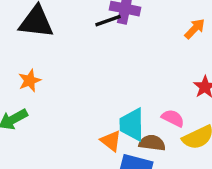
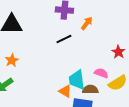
black line: (108, 21) -> (64, 39), moved
orange arrow: (195, 29) -> (87, 23), moved

